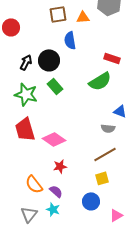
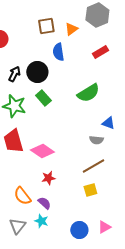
orange triangle: (83, 17) -> (71, 29), turned -32
red rectangle: (112, 58) -> (100, 52), moved, turned -49
blue circle: (91, 201) -> (79, 230), moved

